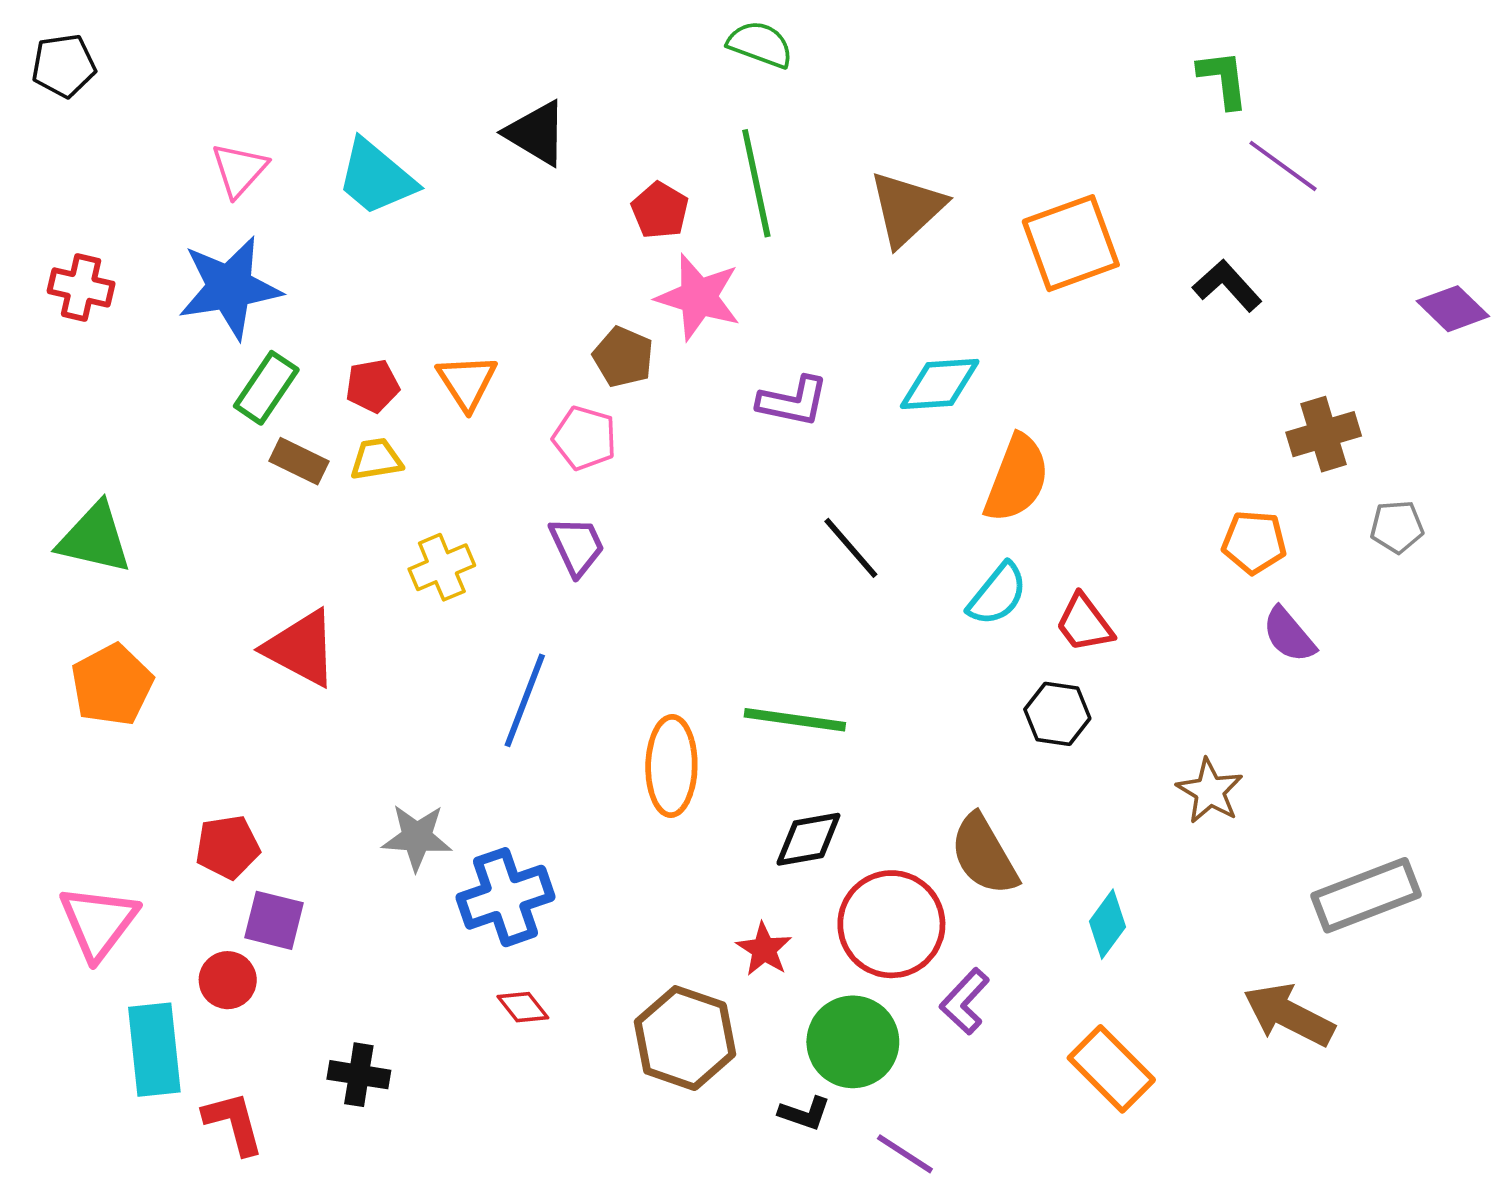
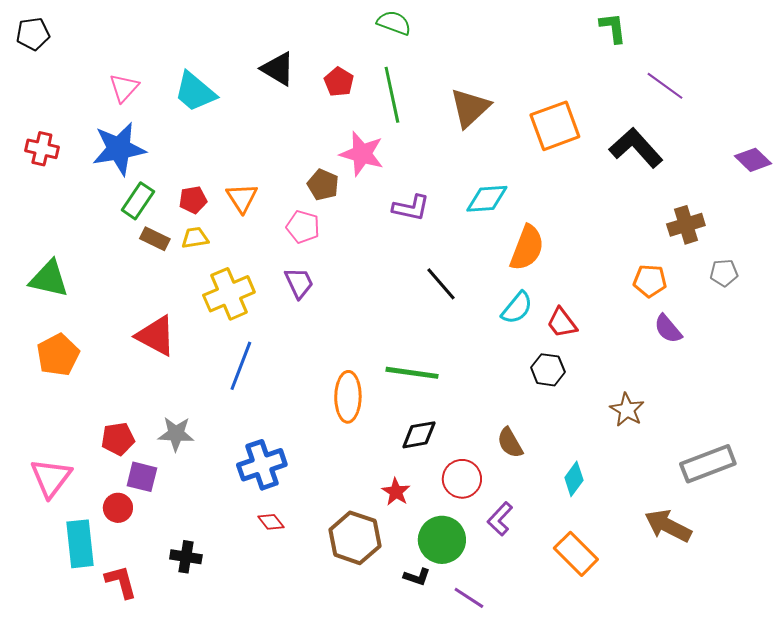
green L-shape: (1223, 79) -> (613, 28), moved
red pentagon: (660, 210) -> (339, 82), moved
black L-shape: (1227, 286) -> (636, 148), size x1.5
yellow cross: (442, 567) -> (229, 294), size x1.5
blue line: (525, 700) -> (241, 366), moved
gray star: (417, 837) -> (176, 434), moved
brown semicircle: (984, 855) -> (510, 443), size x0.7
red circle: (891, 924) -> (462, 479), size x0.7

